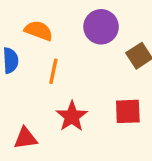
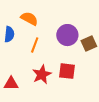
purple circle: (101, 27) -> (67, 35), moved
red square: (128, 111) -> (67, 71), moved

